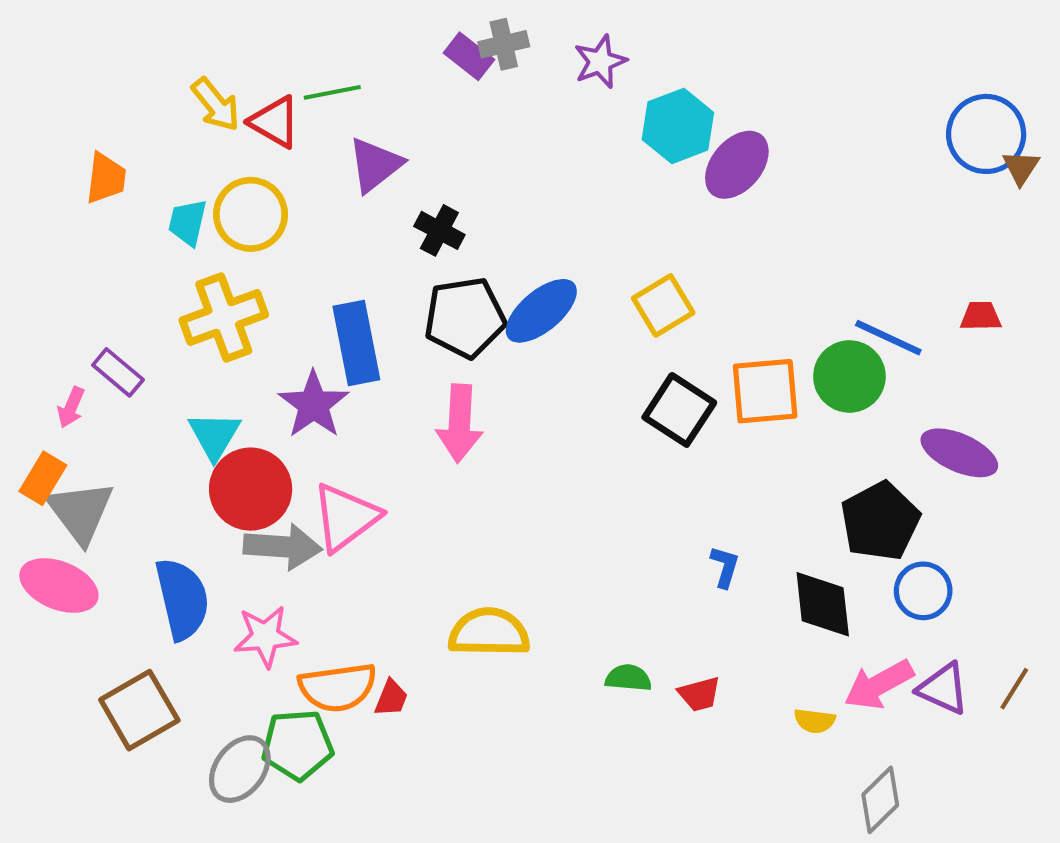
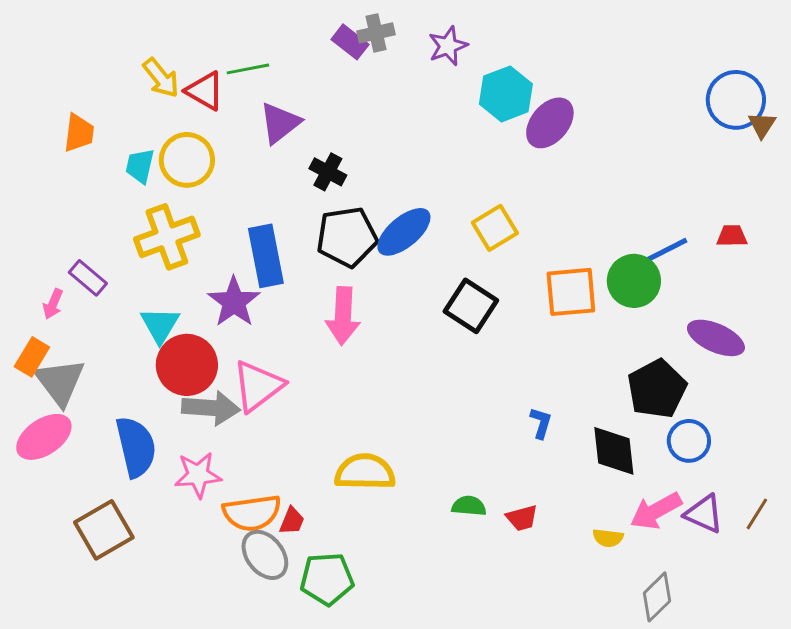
blue line: (888, 338) -> (663, 252), turned -52
black square: (679, 410) -> (471, 306), moved
pink ellipse: (59, 585) -> (44, 437), turned -56
green pentagon: (297, 745) -> (327, 579), moved
gray ellipse: (240, 769) -> (265, 555), moved, turned -75

